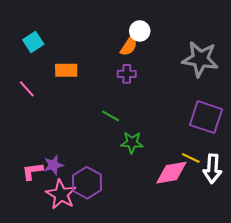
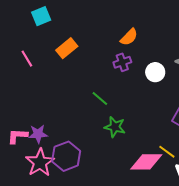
white circle: (140, 31) -> (155, 72), moved
orange rectangle: (66, 70) -> (67, 48), turned -50
purple cross: (127, 74) -> (122, 62), turned -30

